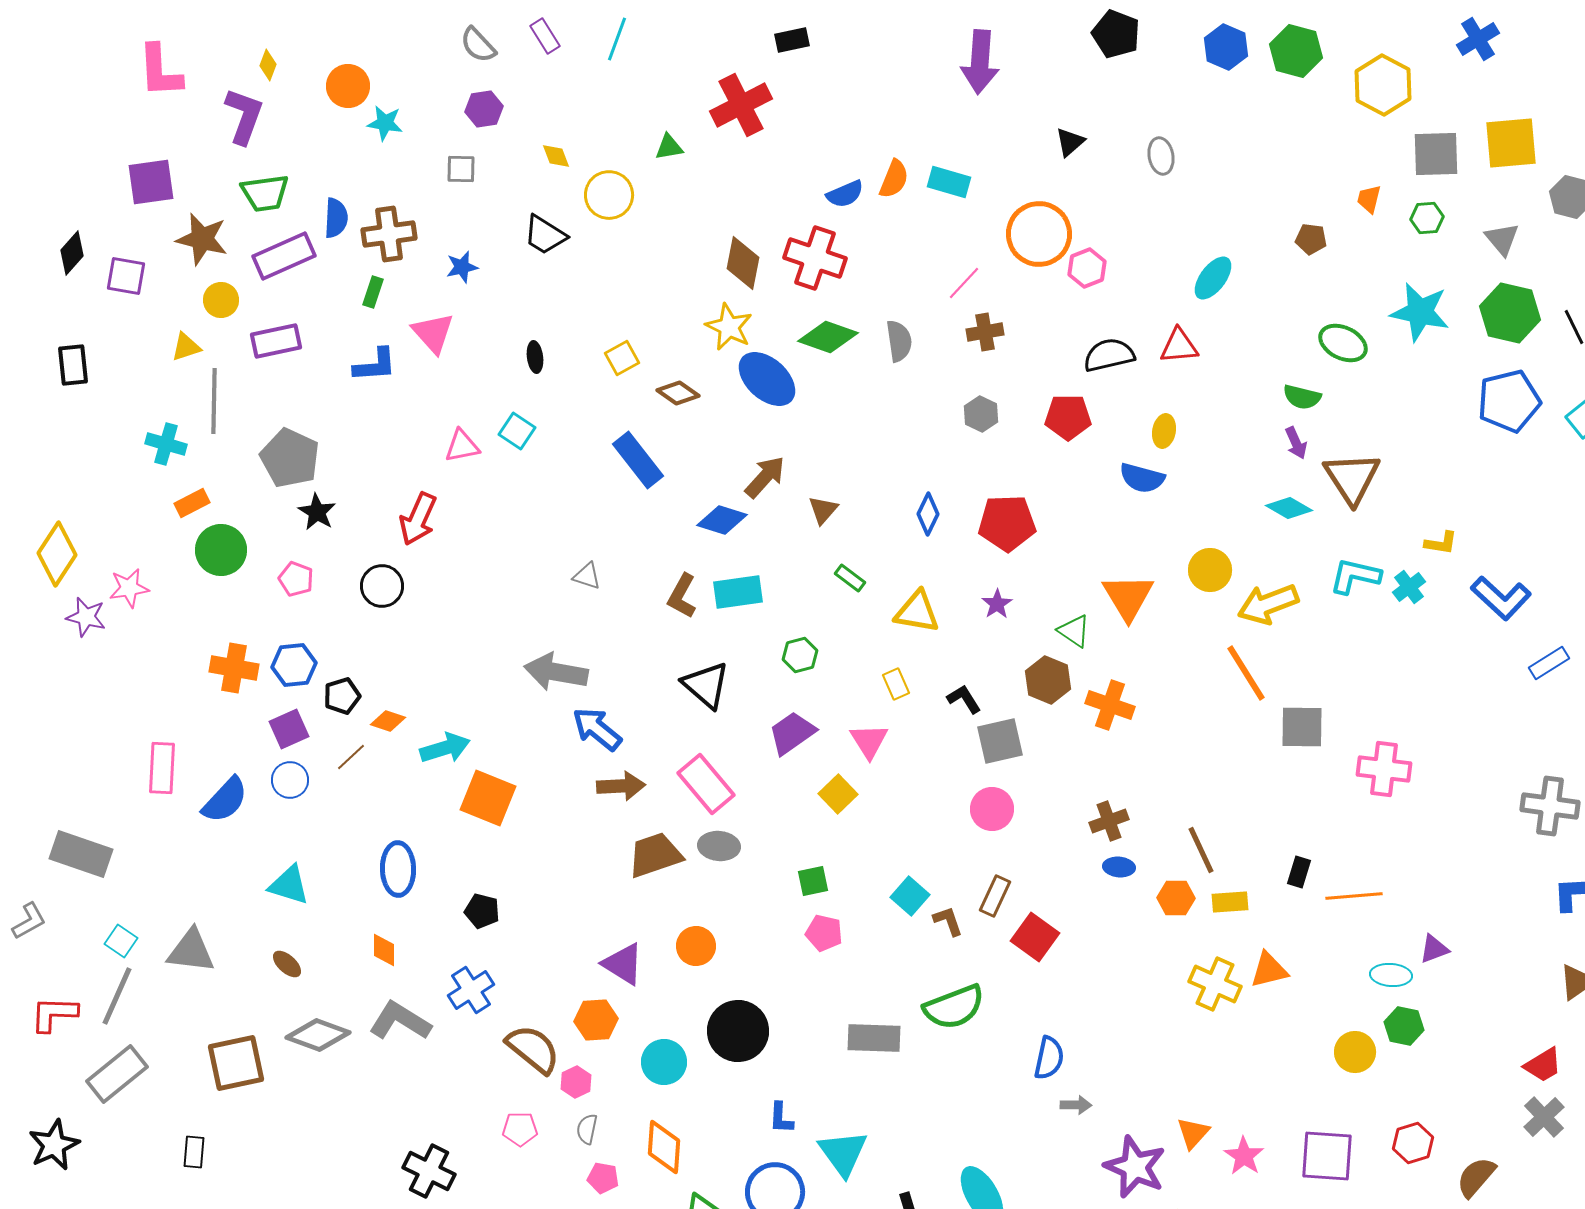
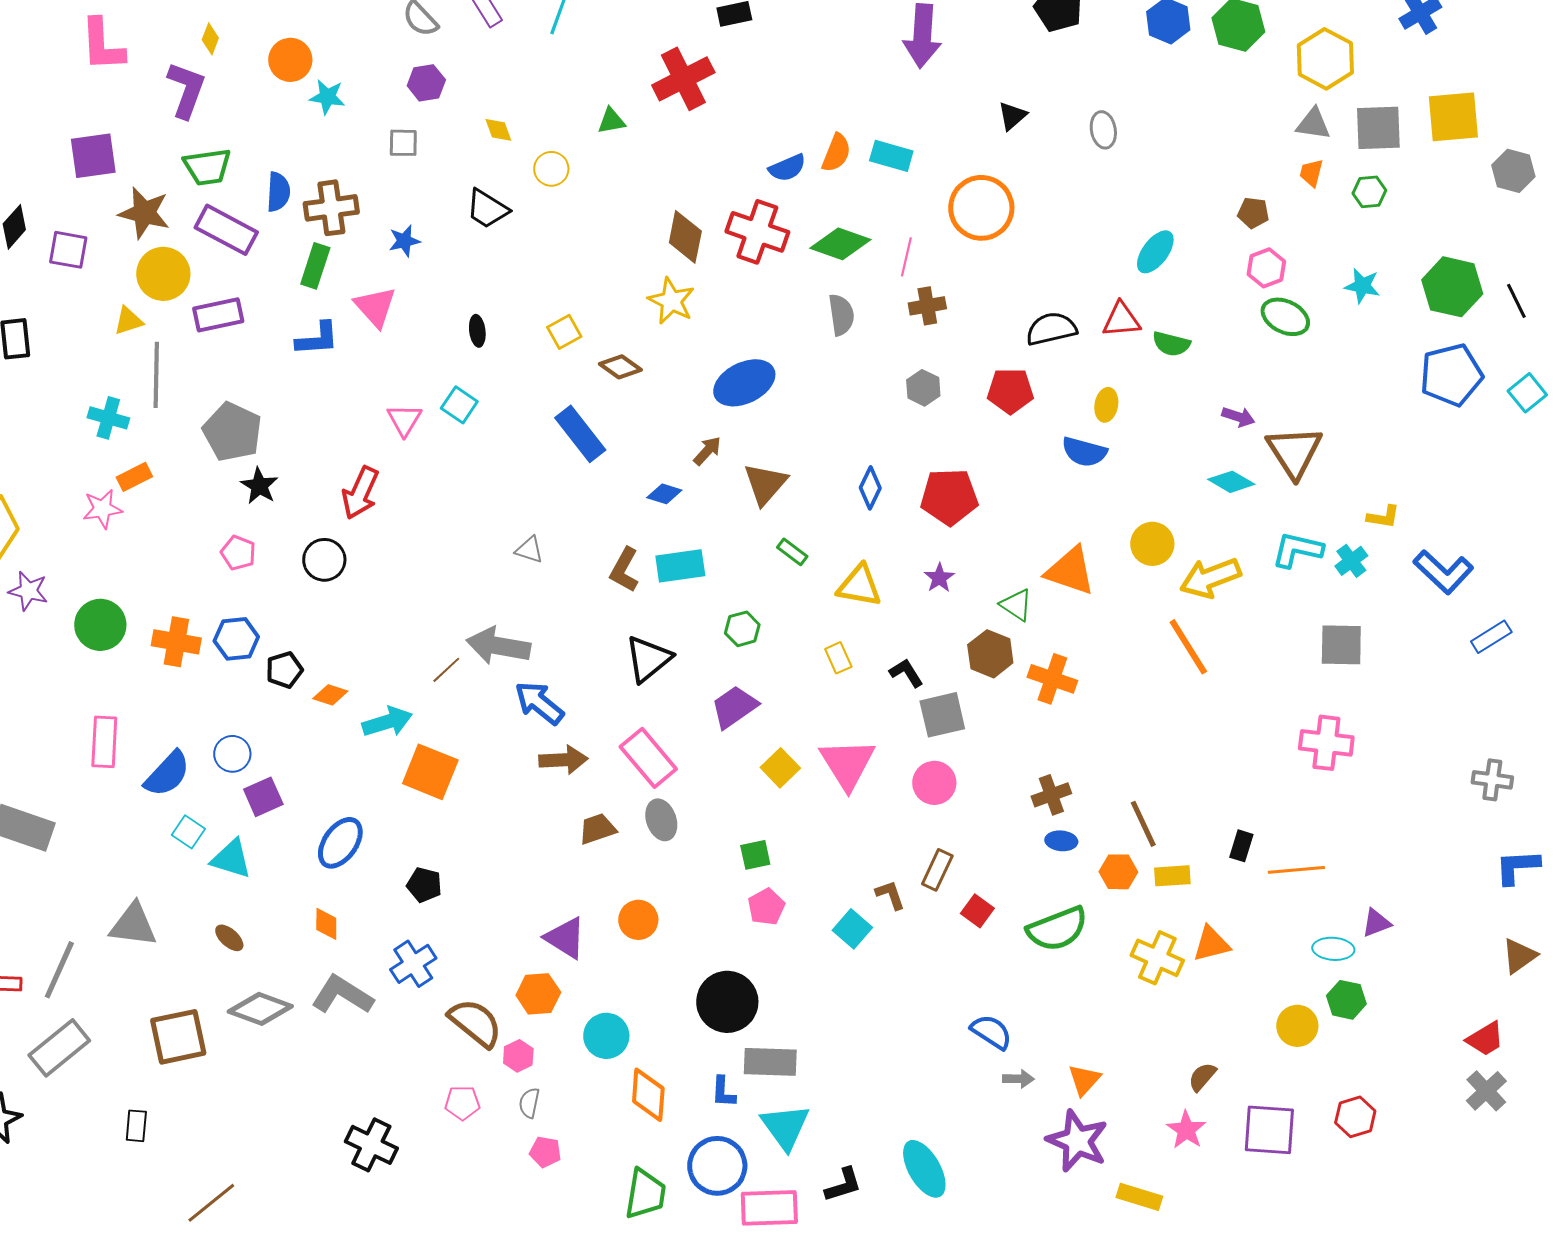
yellow circle: (609, 195) -> (551, 169), size x0.7
gray triangle: (1502, 239) -> (1313, 124), moved, turned -42
purple rectangle: (284, 256) -> (226, 230), turned 52
pink hexagon: (1087, 268) -> (1266, 268), moved
pink line: (964, 283) -> (906, 257), turned -30
green rectangle: (373, 292) -> (315, 266), size x1.4
yellow circle: (221, 300) -> (163, 274), size x1.5
cyan star: (1420, 312) -> (1362, 286), size x0.6
green diamond: (828, 337) -> (840, 244), moved
blue ellipse: (767, 379) -> (744, 383), moved, turned -68
green semicircle: (1302, 397) -> (1171, 344), moved
purple arrow: (1296, 443) -> (1238, 417), turned -48
pink triangle: (462, 446) -> (404, 420), turned -48
brown arrow: (765, 477) -> (707, 451), size x0.7
brown triangle: (823, 510) -> (765, 484), size x1.5
blue diamond: (722, 520) -> (664, 494), size x0.7
green circle: (221, 550) -> (100, 625), moved
pink star: (129, 588) -> (102, 509), moved
orange triangle: (1128, 597) -> (1070, 571), turned -40
black triangle: (706, 685) -> (648, 659), turned 40
gray square: (1302, 727) -> (1341, 645), moved
purple square: (289, 729) -> (263, 797), moved
pink triangle: (869, 741) -> (847, 764), moved, size x1.5
brown line: (351, 757) -> (446, 670), moved
gray cross: (1550, 806) -> (1492, 780), size x0.7
gray ellipse: (719, 846) -> (661, 820), turned 66
brown trapezoid: (655, 855) -> (597, 829), size x0.7
blue ellipse: (398, 869) -> (340, 843), turned 36
cyan square: (910, 896) -> (852, 929), moved
pink pentagon: (824, 933) -> (766, 907), turned 30
red square: (1035, 937) -> (977, 911), size x0.7
cyan square: (121, 941) -> (188, 832), moved
green semicircle: (954, 1007) -> (1057, 929), moved
black circle: (738, 1031) -> (727, 1002), moved
gray rectangle: (874, 1038) -> (770, 1062), moved
blue semicircle: (1049, 1058) -> (991, 1032), turned -69
orange triangle: (1193, 1133) -> (1084, 1080), moved
orange diamond: (664, 1147) -> (648, 1095), moved
brown semicircle: (1476, 1177) -> (1202, 1077), moved, size x0.7

